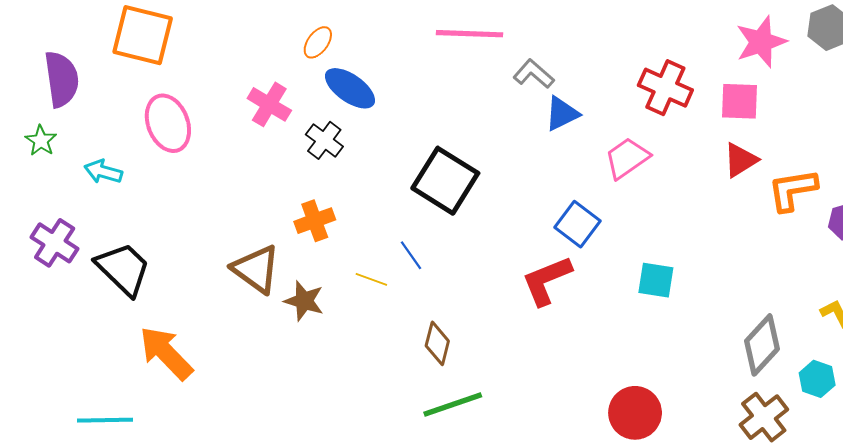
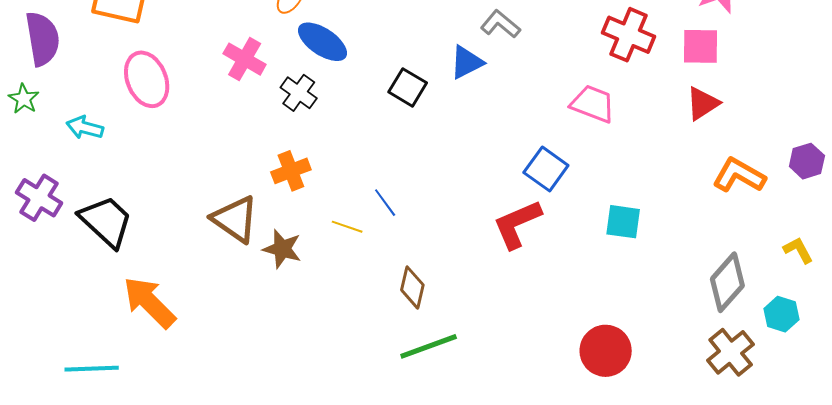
blue triangle: (562, 114) -> (467, 62), moved
pink trapezoid: (627, 158) -> (593, 104), turned 57
black square: (445, 181) -> (408, 87), moved, size x0.6
orange L-shape: (793, 190) -> (739, 175), moved, turned 40

